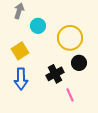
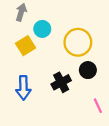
yellow square: (20, 51) -> (26, 46), moved
pink line: (70, 95) -> (98, 106), moved

